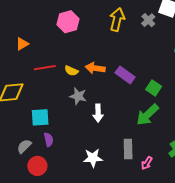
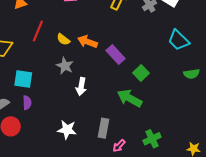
red line: (45, 68) -> (38, 31), turned -70
green arrow: (147, 115) -> (130, 98), turned 60

